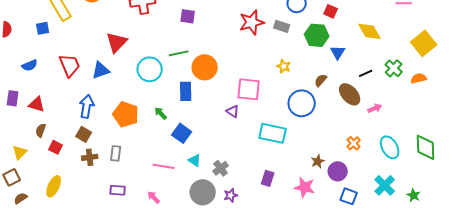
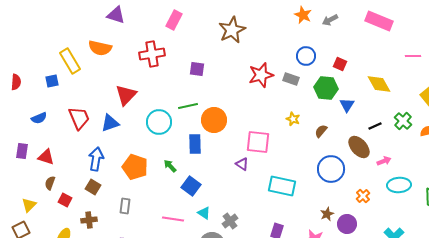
brown semicircle: (321, 80) -> (321, 131), moved
blue circle: (302, 103) -> (331, 169), moved
cyan ellipse: (390, 147) -> (399, 185), moved, turned -65
brown cross: (90, 157) -> (89, 220), moved

